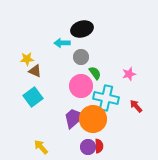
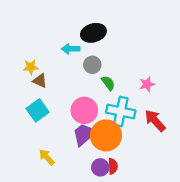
pink circle: (81, 86) -> (84, 110), moved
red arrow: (136, 106) -> (155, 121), size x1.5
yellow arrow: (41, 147) -> (47, 157), moved

